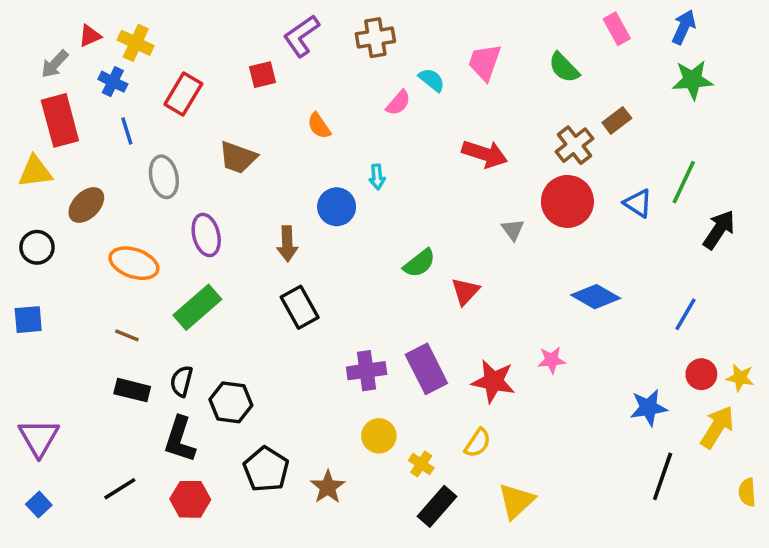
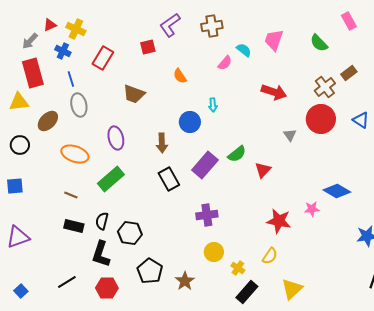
gray ellipse: (164, 177) -> (79, 105), moved
blue diamond: (596, 297) -> (337, 191), moved
purple rectangle: (426, 369) -> (205, 165), moved, turned 68
purple triangle: (39, 438) -> (18, 237), moved, turned 40

